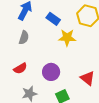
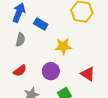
blue rectangle: (53, 19) -> (41, 24), moved
yellow star: (67, 38) -> (63, 46), moved

